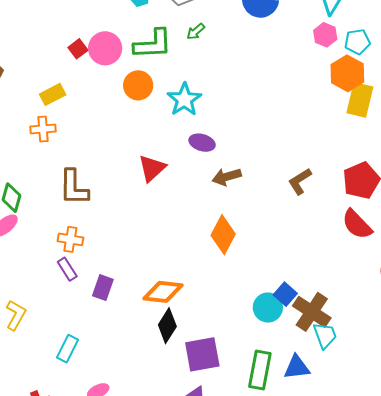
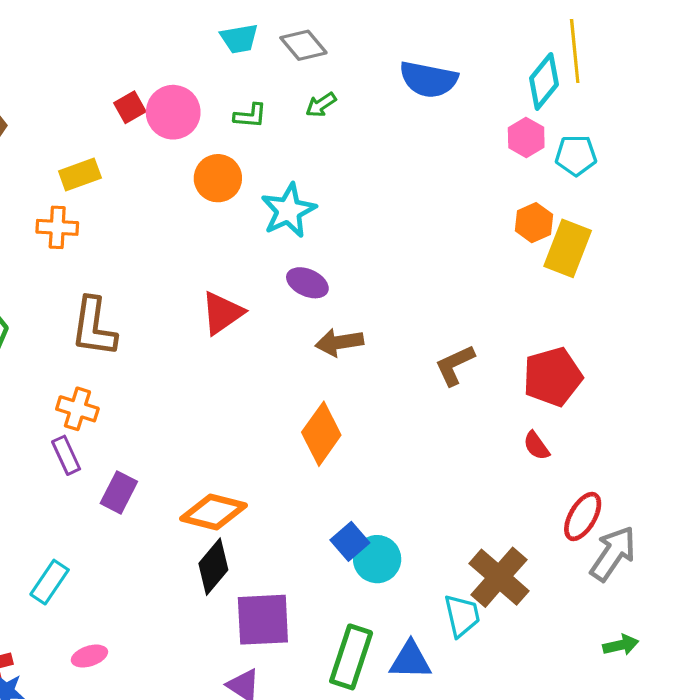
green L-shape: (153, 44) -> (250, 116), size x0.5
orange hexagon: (347, 73) -> (534, 223), moved, size x0.7
red semicircle: (357, 224) -> (536, 446), size x0.6
blue square: (285, 294) -> (350, 541), moved
brown cross: (312, 312) -> (499, 577), moved

